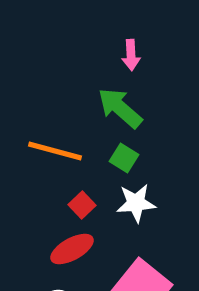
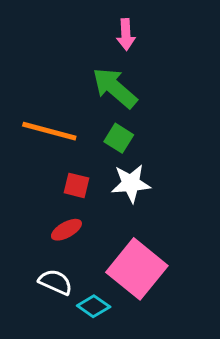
red square: (82, 205) -> (77, 185), turned -32
red ellipse: (72, 249) -> (66, 230), size x0.7

